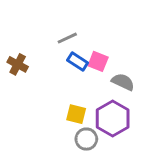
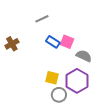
gray line: (67, 38) -> (42, 19), moved
brown cross: (18, 64) -> (12, 44), turned 32

